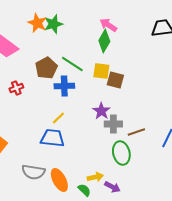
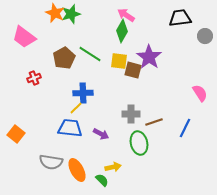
blue cross: (64, 86) -> (83, 93), moved
purple star: (101, 111) -> (149, 57), moved, size x1.4
purple arrow: (112, 187) -> (101, 134), moved

